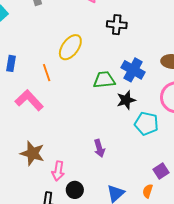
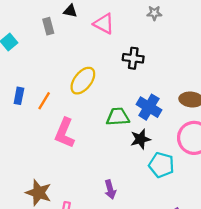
orange line: (47, 73) -> (44, 101), moved, turned 48
pink L-shape: (29, 100) -> (65, 133), moved, turned -116

